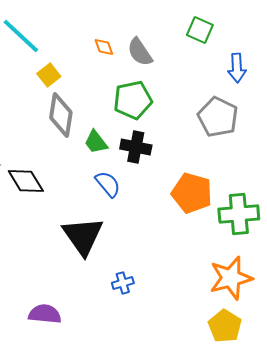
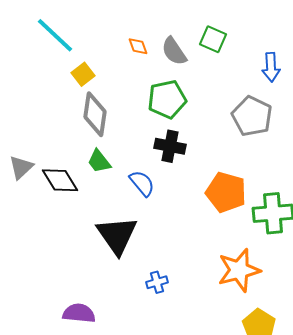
green square: (200, 30) -> (213, 39), moved
green trapezoid: (96, 142) -> (99, 161), moved
orange star: (231, 278) -> (239, 270), moved

